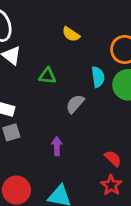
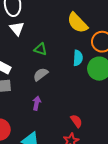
yellow semicircle: (71, 34) -> (77, 23), moved, size x1.6
gray semicircle: (75, 104) -> (41, 74), moved

